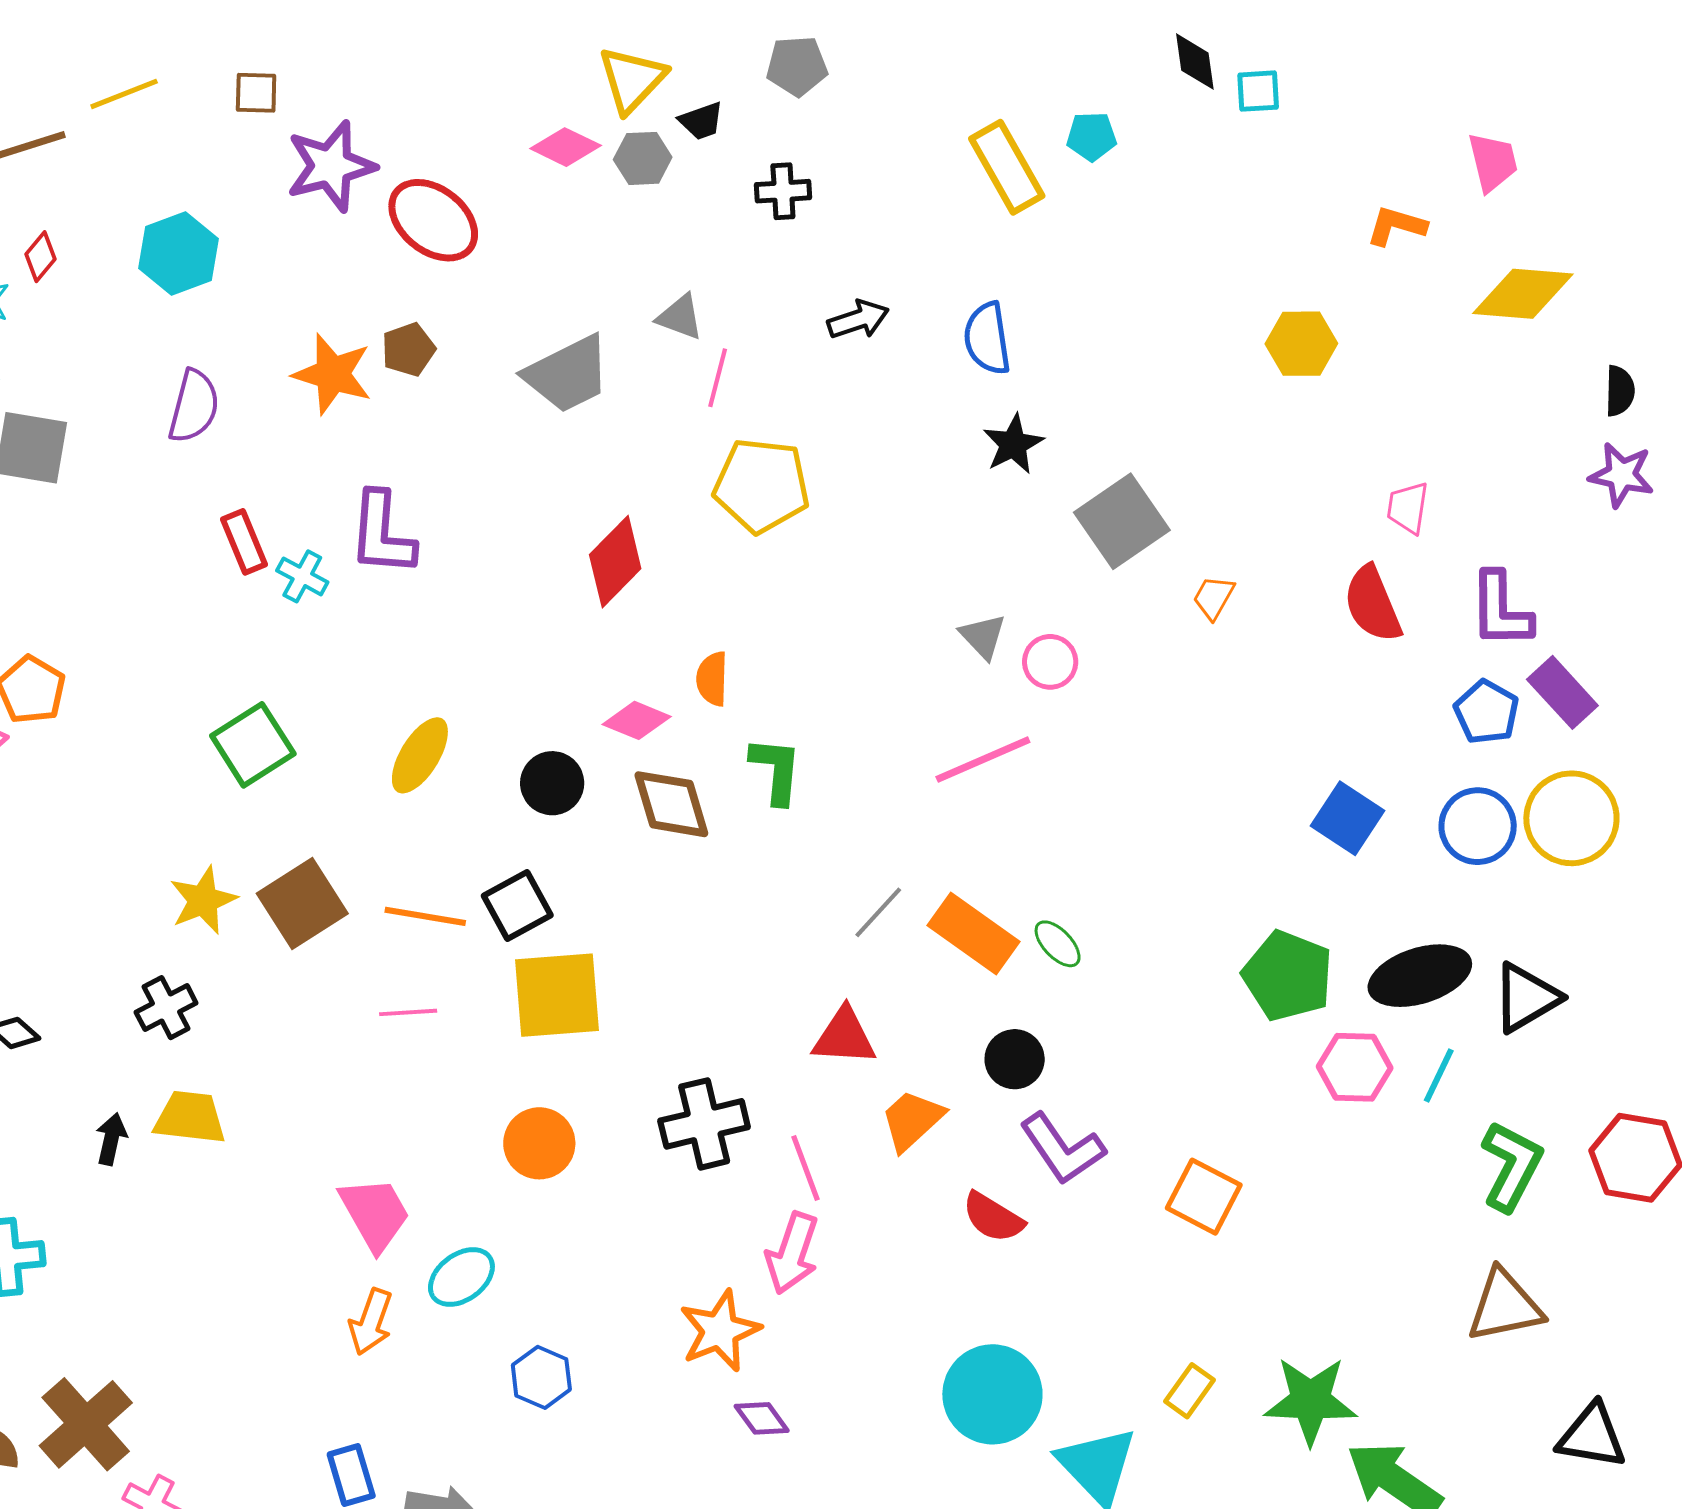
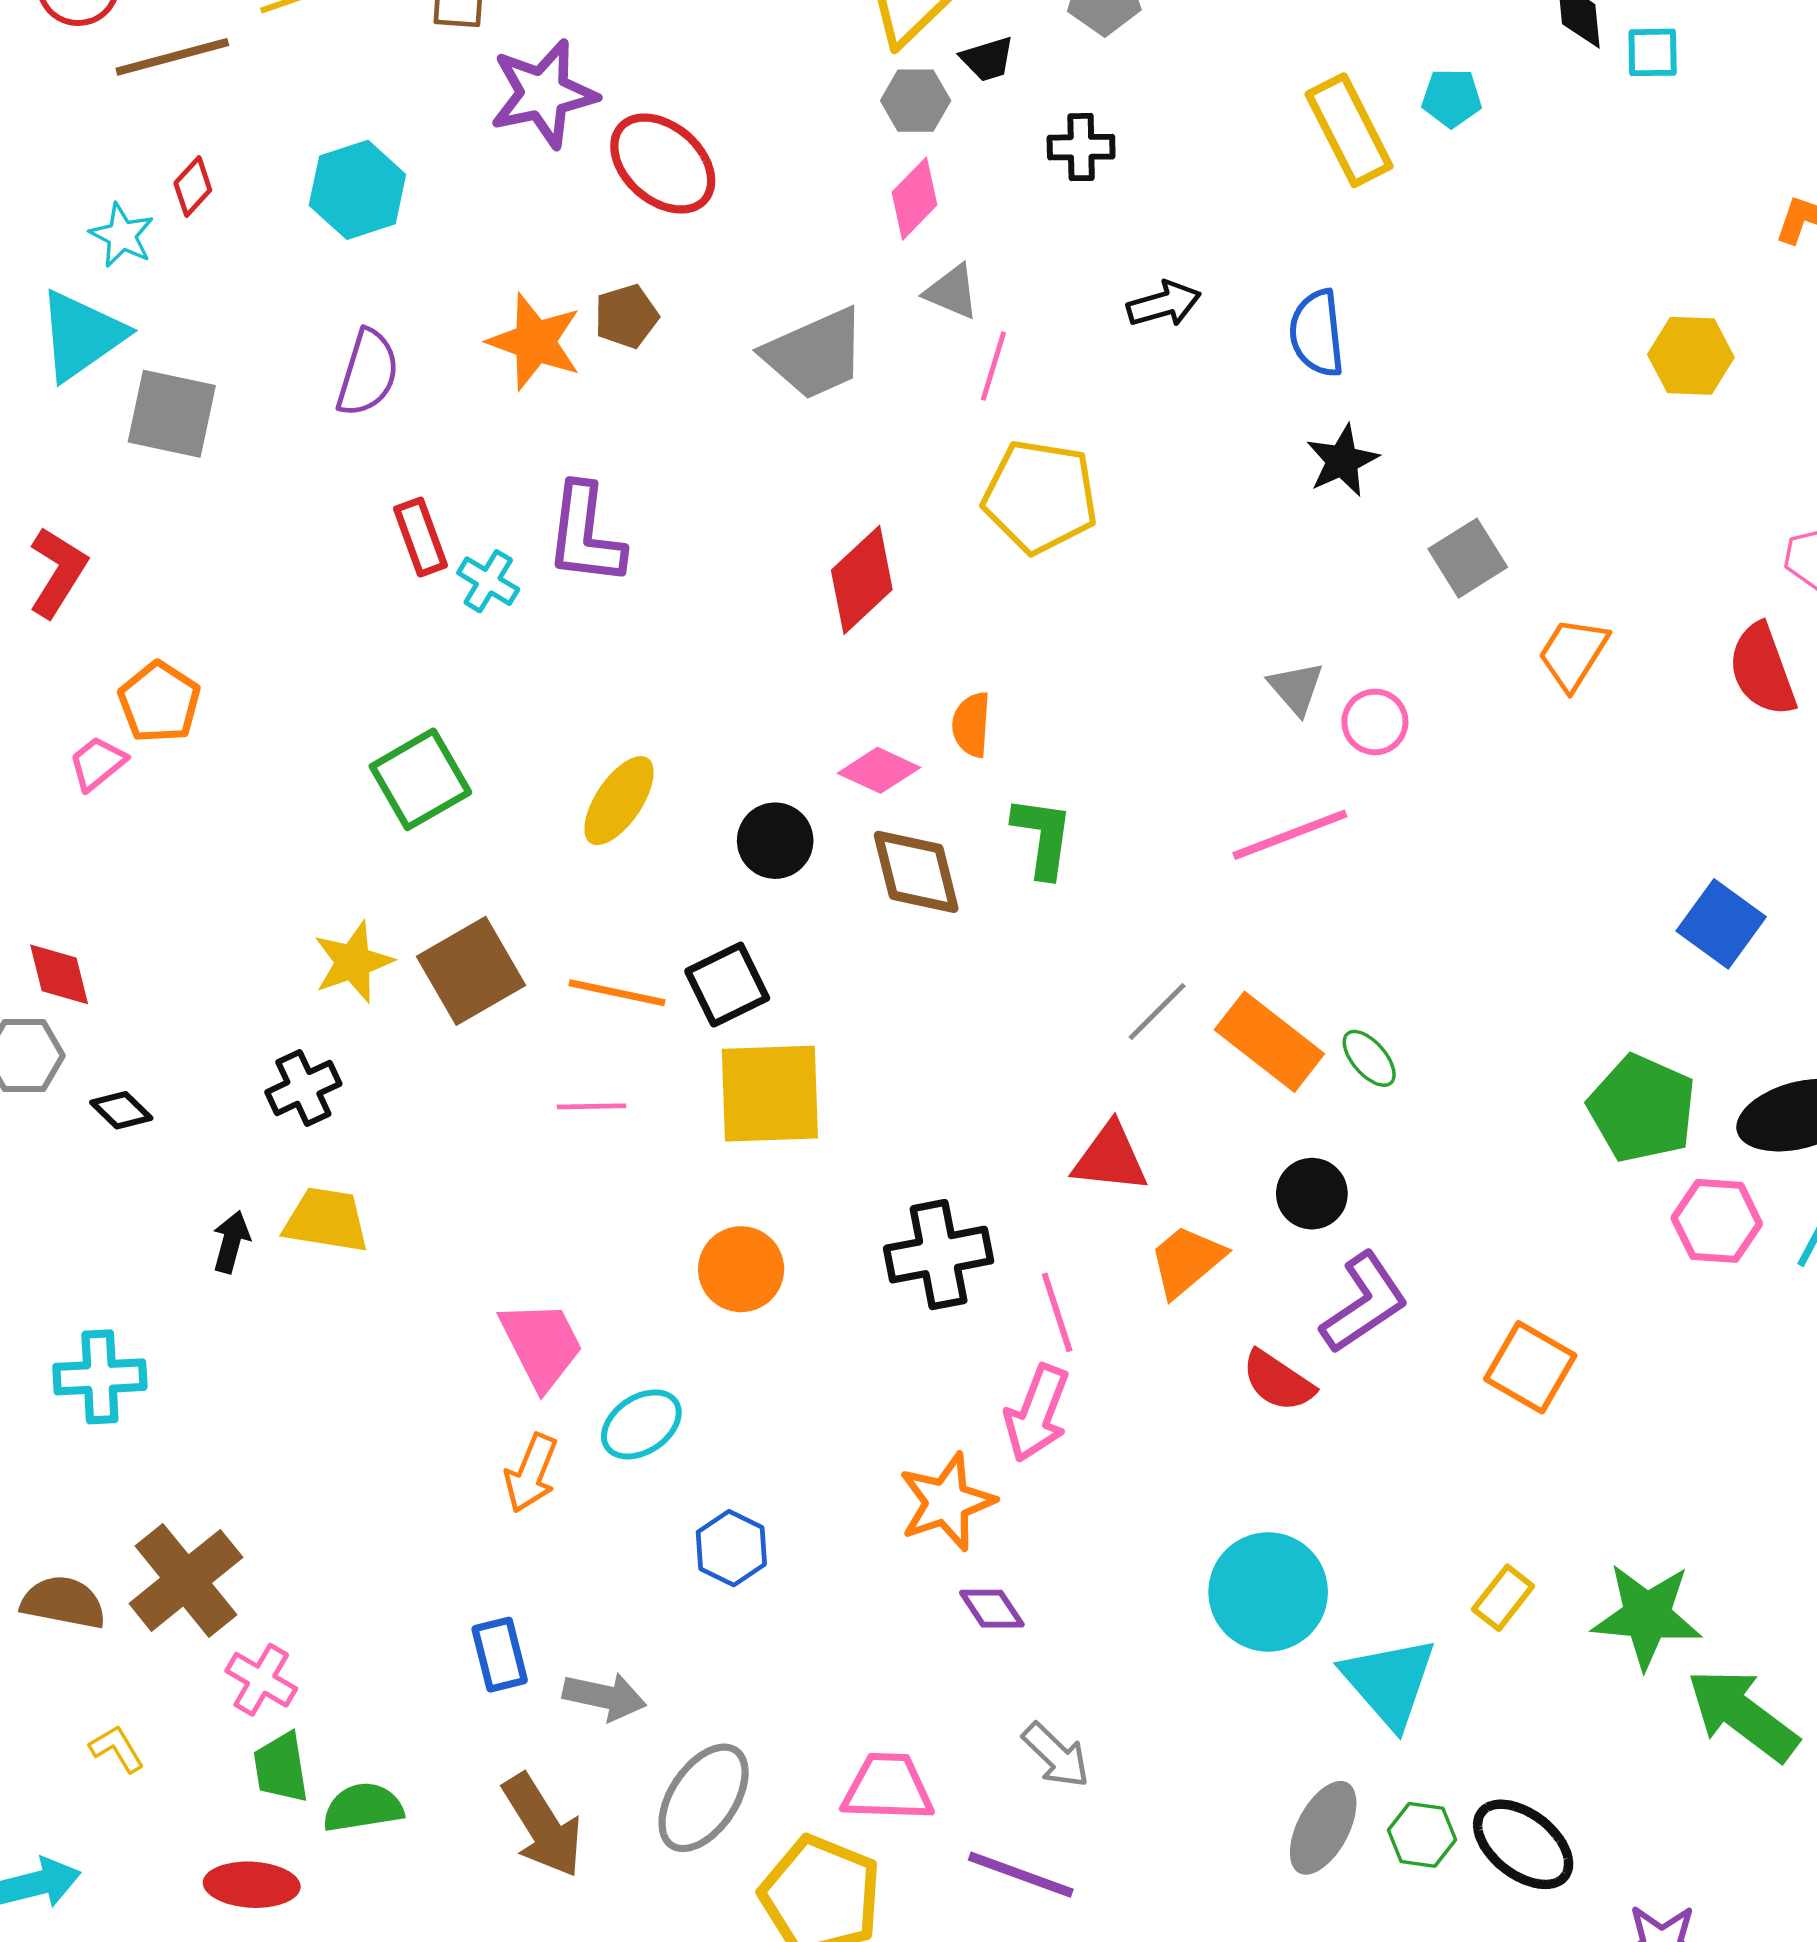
pink diamond: (566, 147) -> (915, 199), moved, turned -74
gray square: (1122, 521) -> (1468, 558), size x0.7
orange trapezoid: (1214, 597) -> (1573, 654), size x1.4
purple L-shape: (1062, 1149) -> (1364, 1303), turned -92

